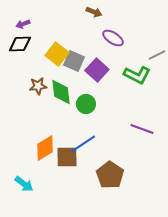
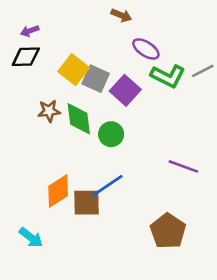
green L-shape: (137, 75) -> (168, 76), moved
brown pentagon: (110, 175) -> (168, 231), moved

